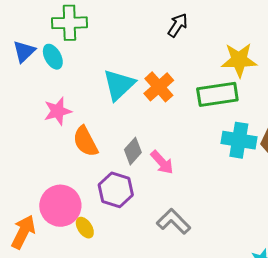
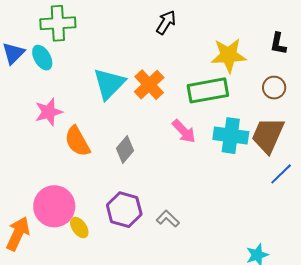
pink arrow: (162, 162) -> (184, 131), moved
purple hexagon: (116, 190) -> (124, 210), moved
gray L-shape: (174, 221) -> (168, 219), size x0.7

